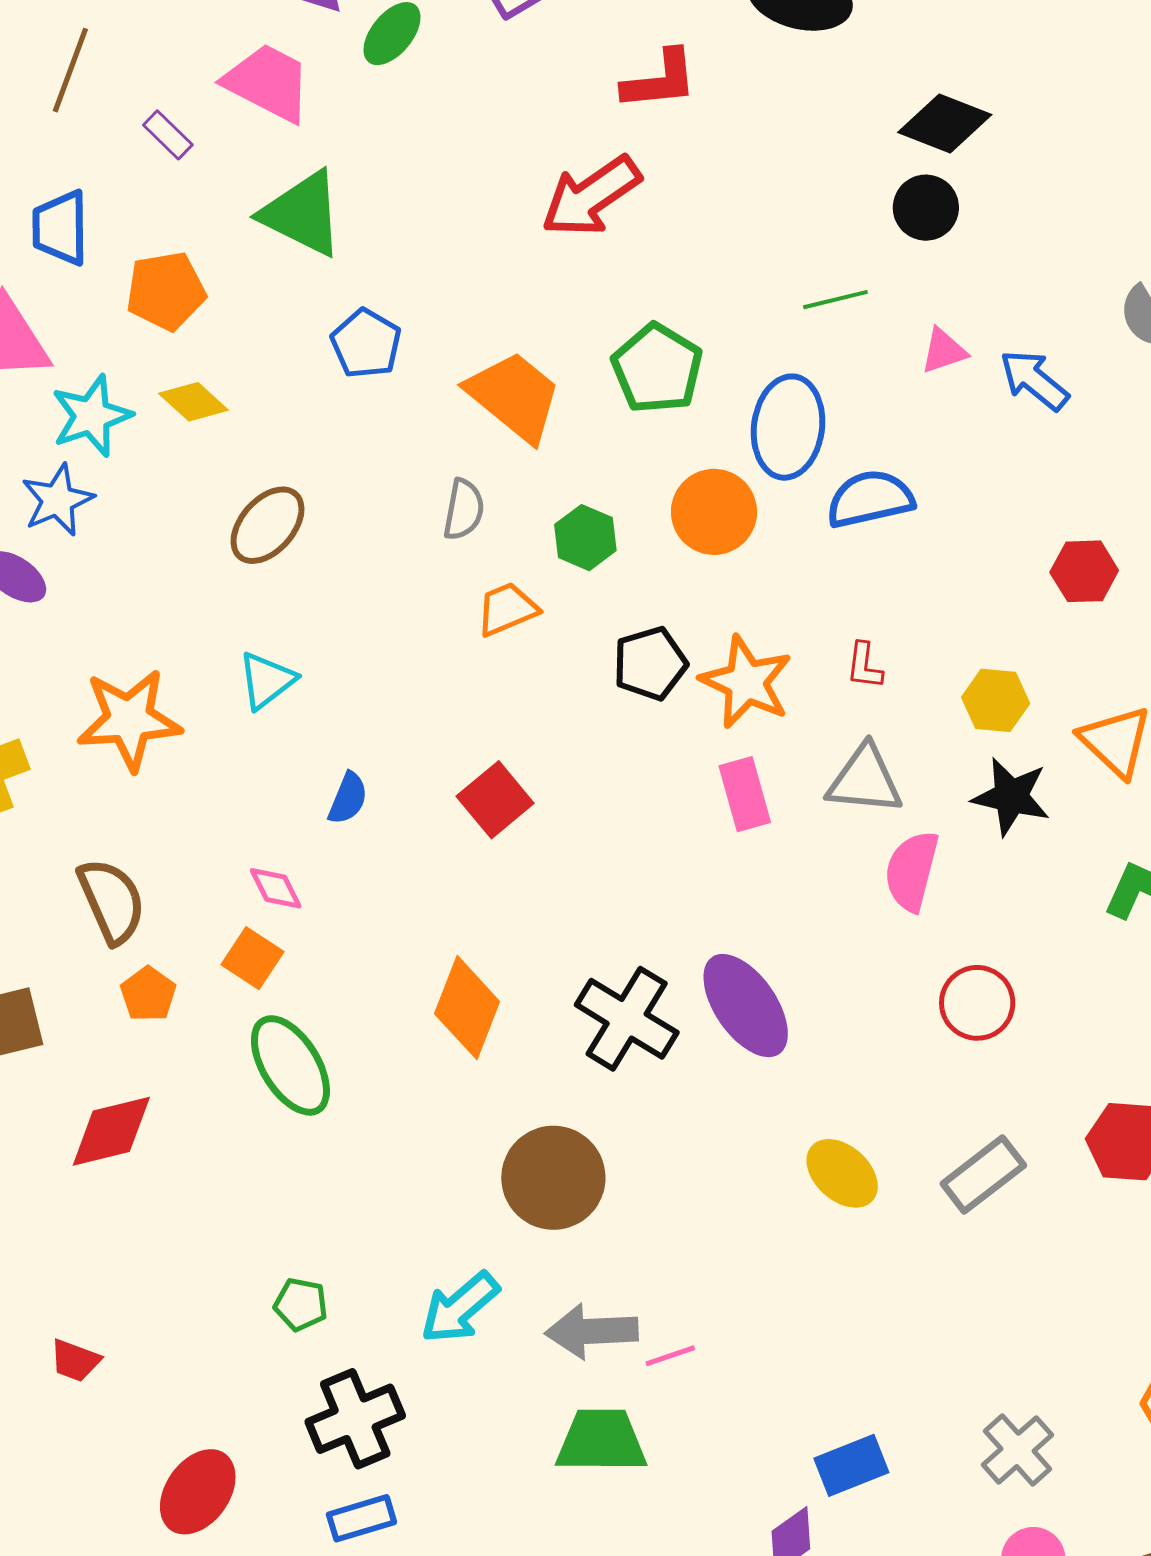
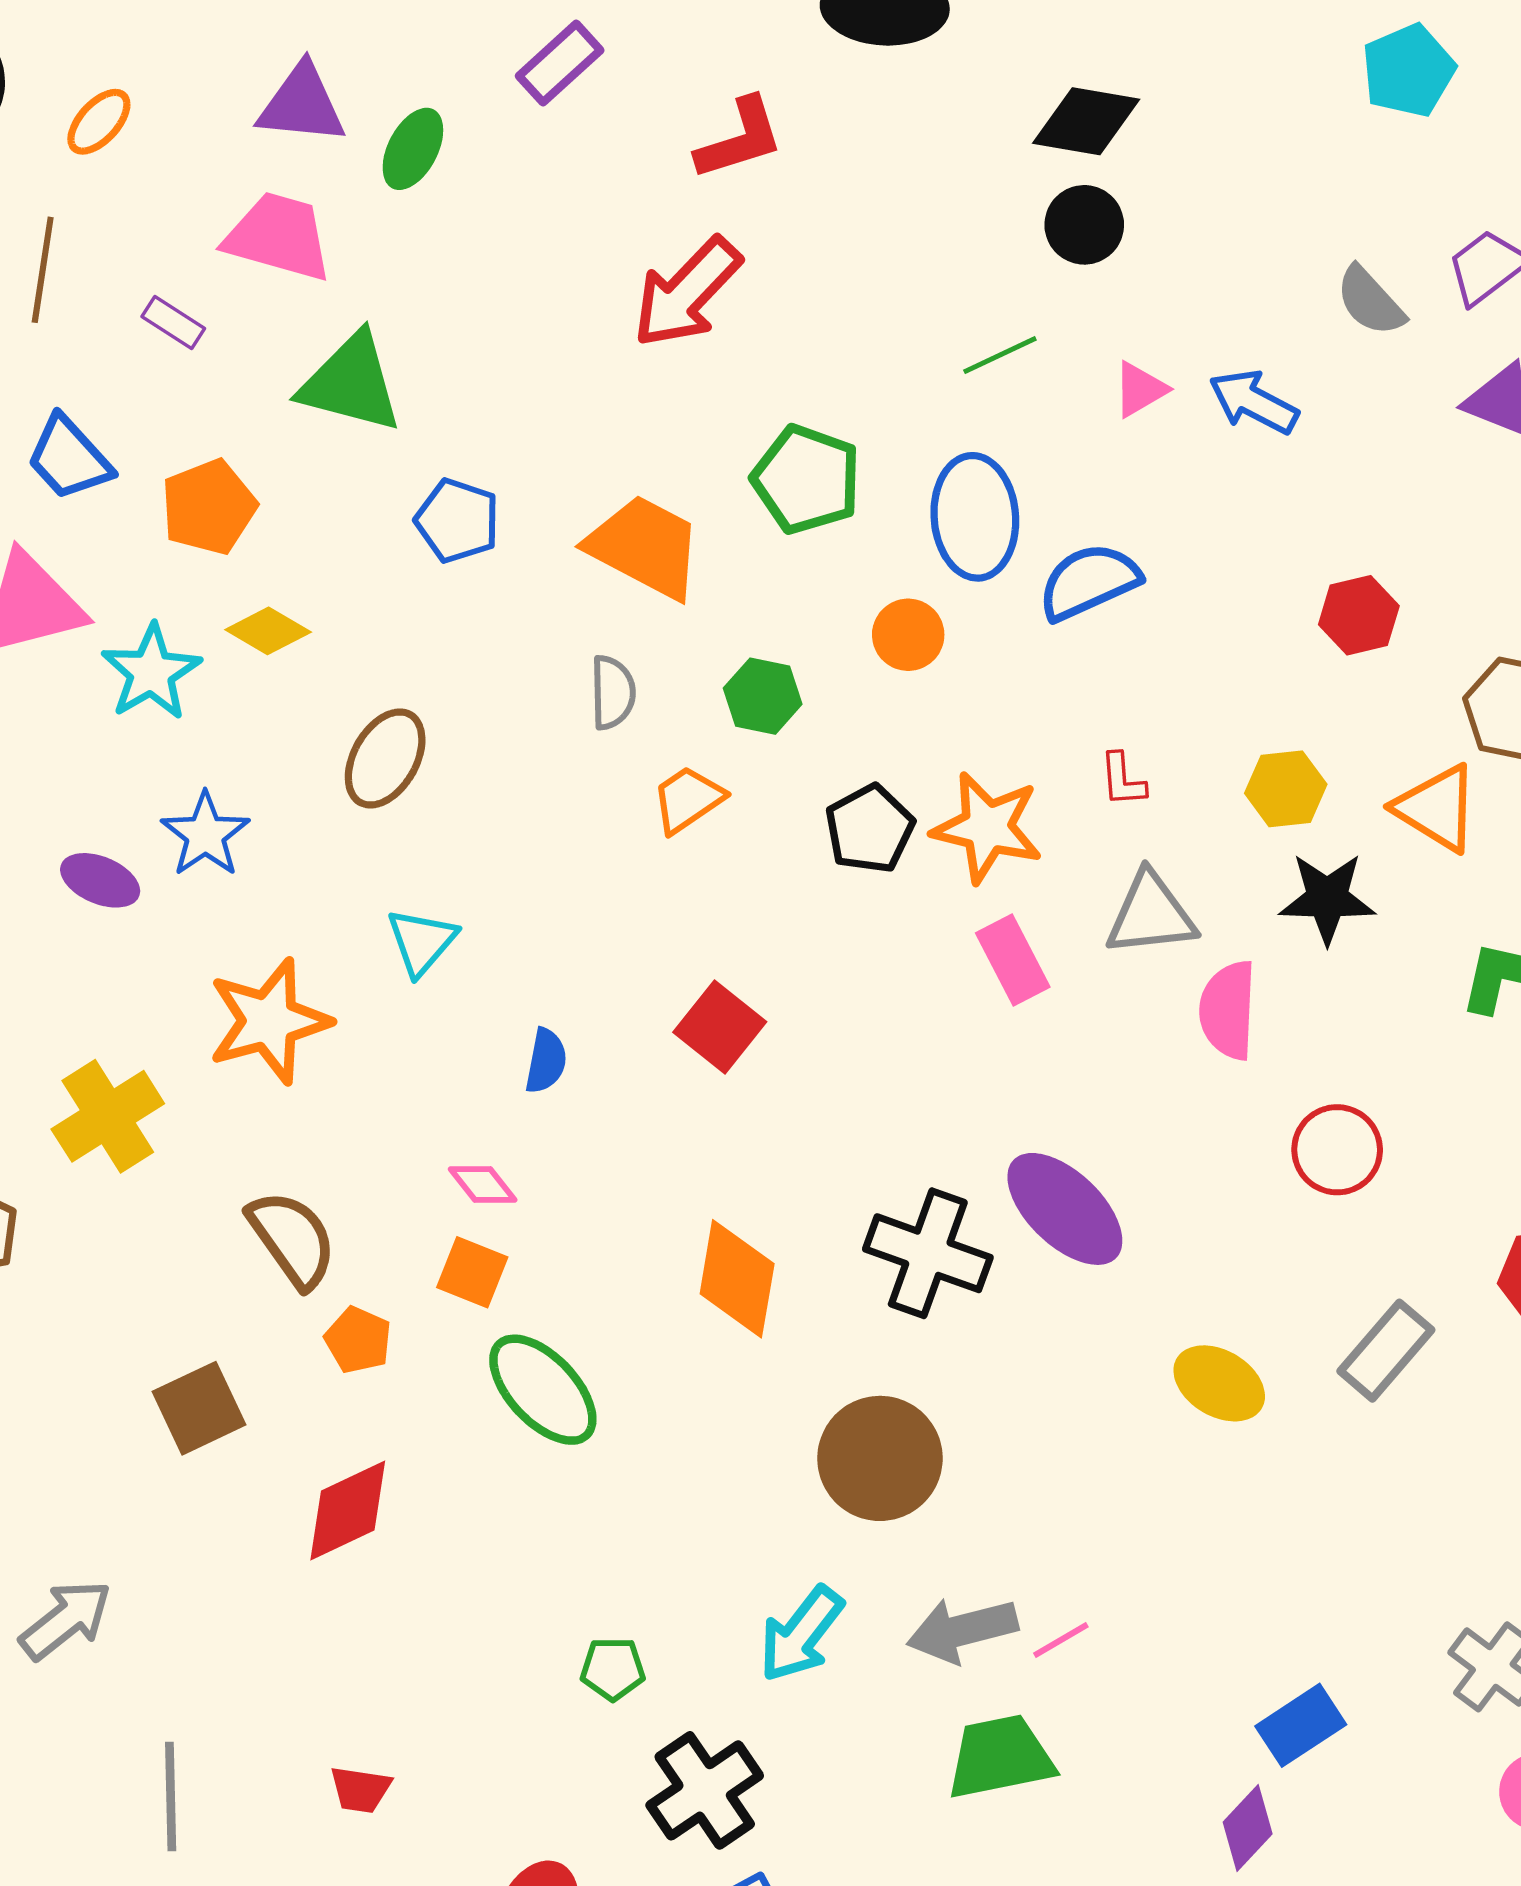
blue trapezoid: (60, 228) -> (69, 458), turned -30
blue star: (58, 500) -> (205, 835), moved
orange circle: (714, 512) -> (908, 635), size x0.7

